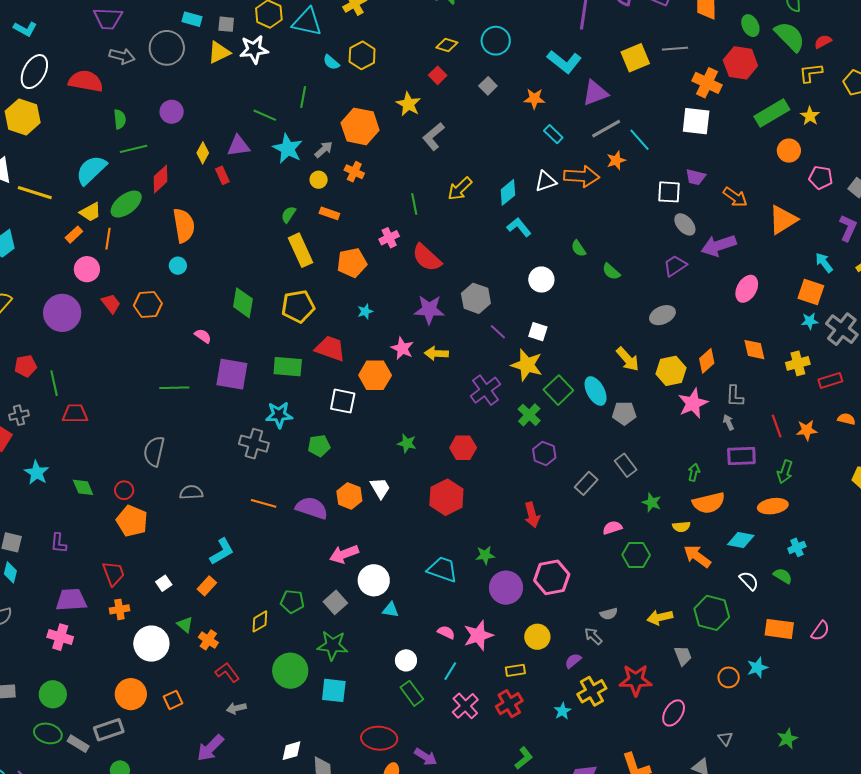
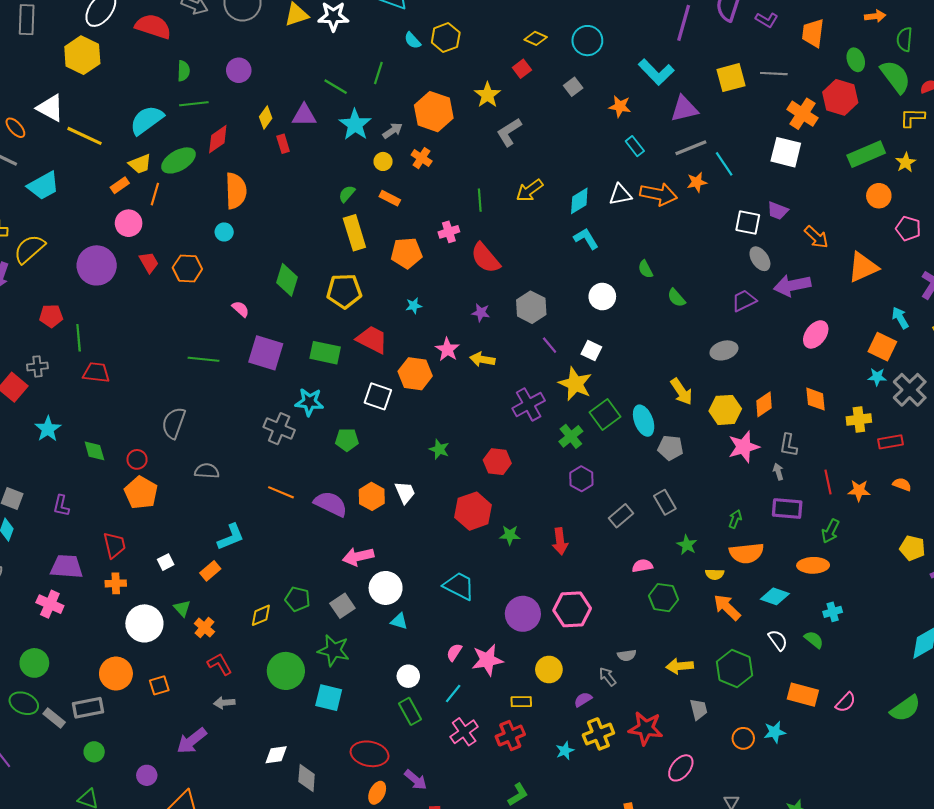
purple star: (429, 310) -> (481, 313), size x0.6
green star: (485, 555) -> (510, 535), moved
pink semicircle: (446, 632) -> (454, 652), turned -90

